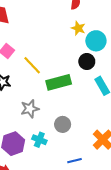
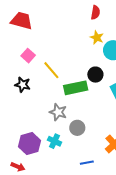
black circle: (87, 61) -> (95, 75), moved
gray star: (30, 109) -> (58, 112), moved, turned 30

